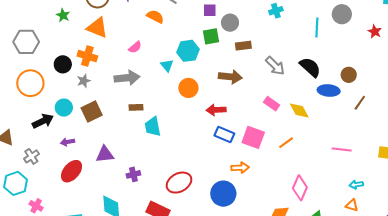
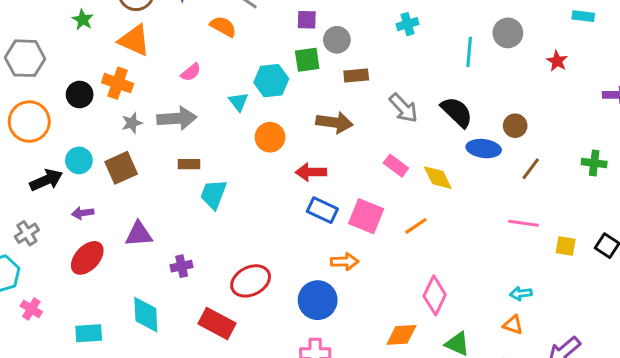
gray star: (84, 81) -> (132, 123), moved
cyan trapezoid: (153, 127) -> (213, 194), turned 30
pink line: (342, 150) -> (523, 223), moved

